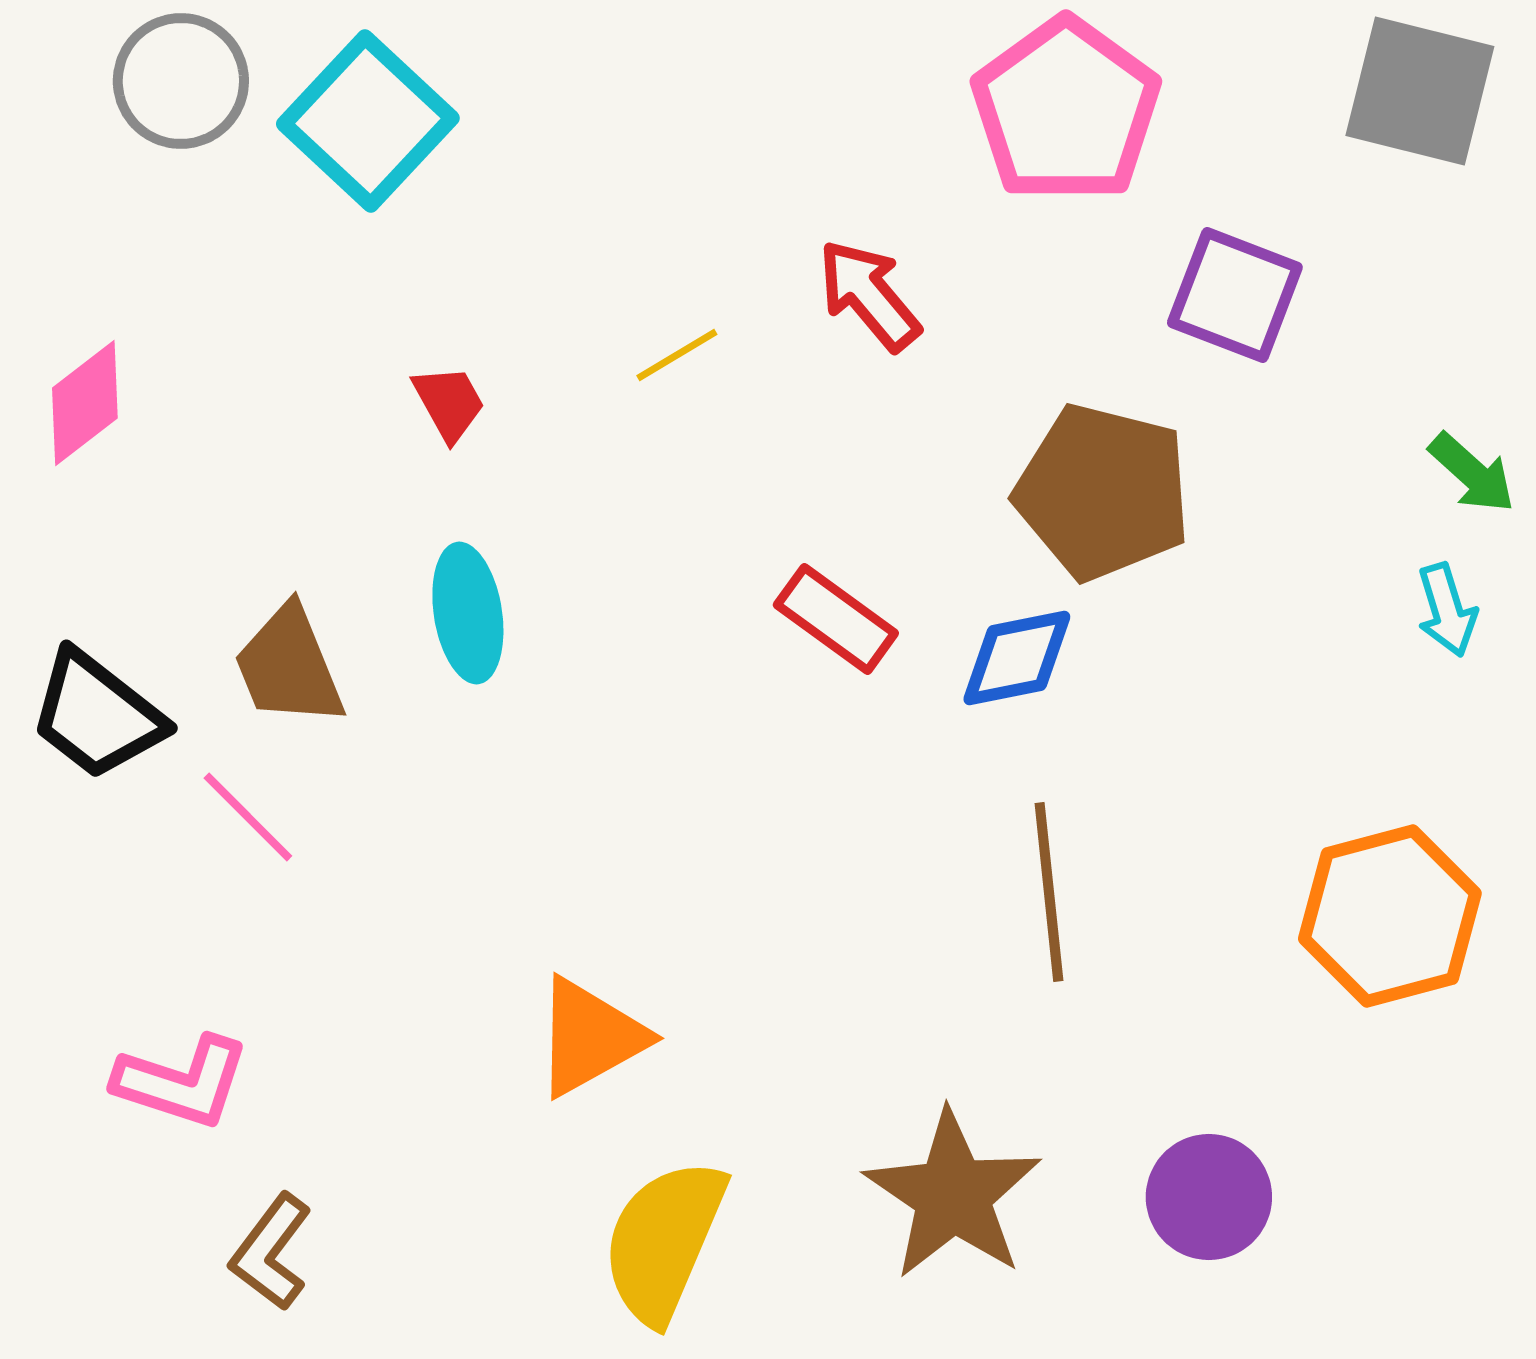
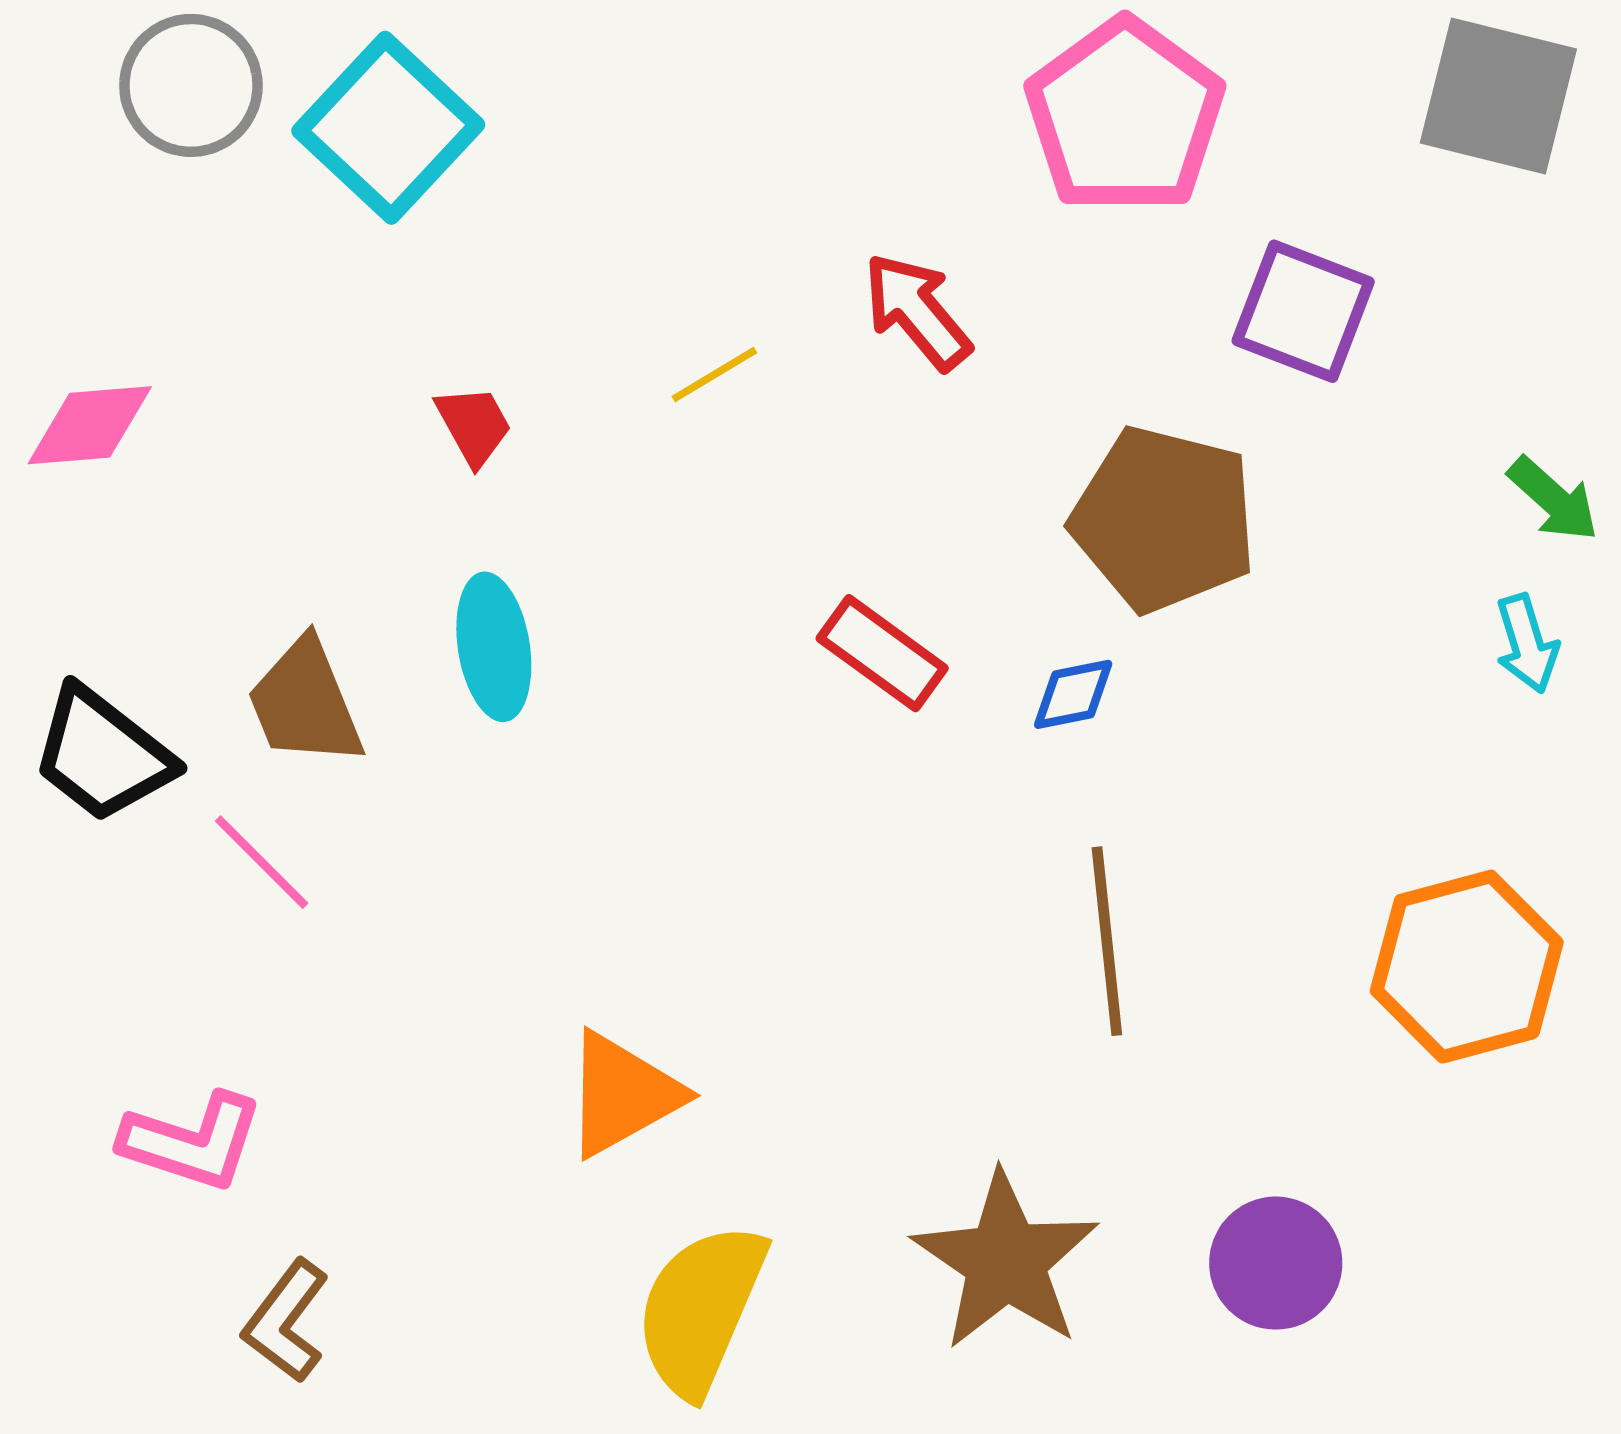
pink diamond: (85, 403) -> (90, 425), turned 33
blue diamond: (1017, 658) -> (1073, 694), size x0.7

